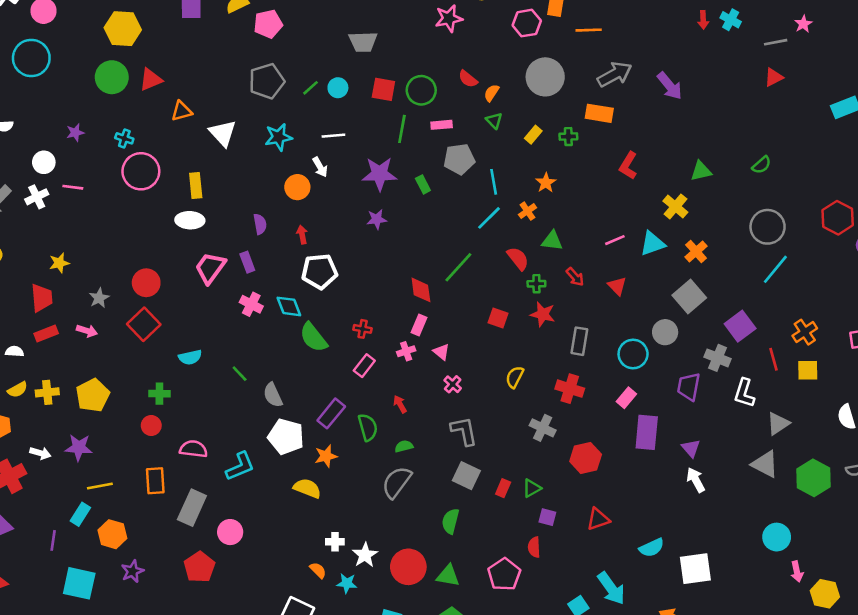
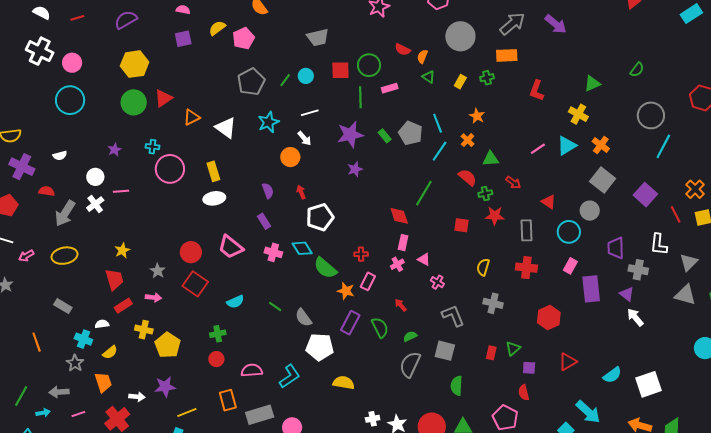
gray pentagon: (459, 159) -> (410, 133), moved, turned -30
pink trapezoid: (210, 268) -> (231, 247), moved, turned -76
red triangle: (617, 286) -> (549, 202), moved
gray cross: (718, 358) -> (638, 270), moved
yellow cross: (47, 392) -> (144, 330), moved, turned 30
gray cross: (543, 428) -> (493, 303), moved
orange star: (326, 456) -> (346, 291), moved, turned -30
gray square: (466, 476) -> (445, 351), moved
gray rectangle: (192, 508) -> (260, 415), turned 60

